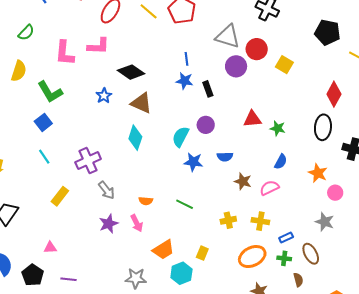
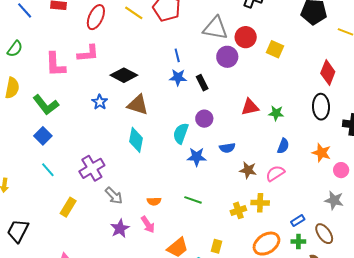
yellow cross: (260, 221) -> (260, 203), moved

